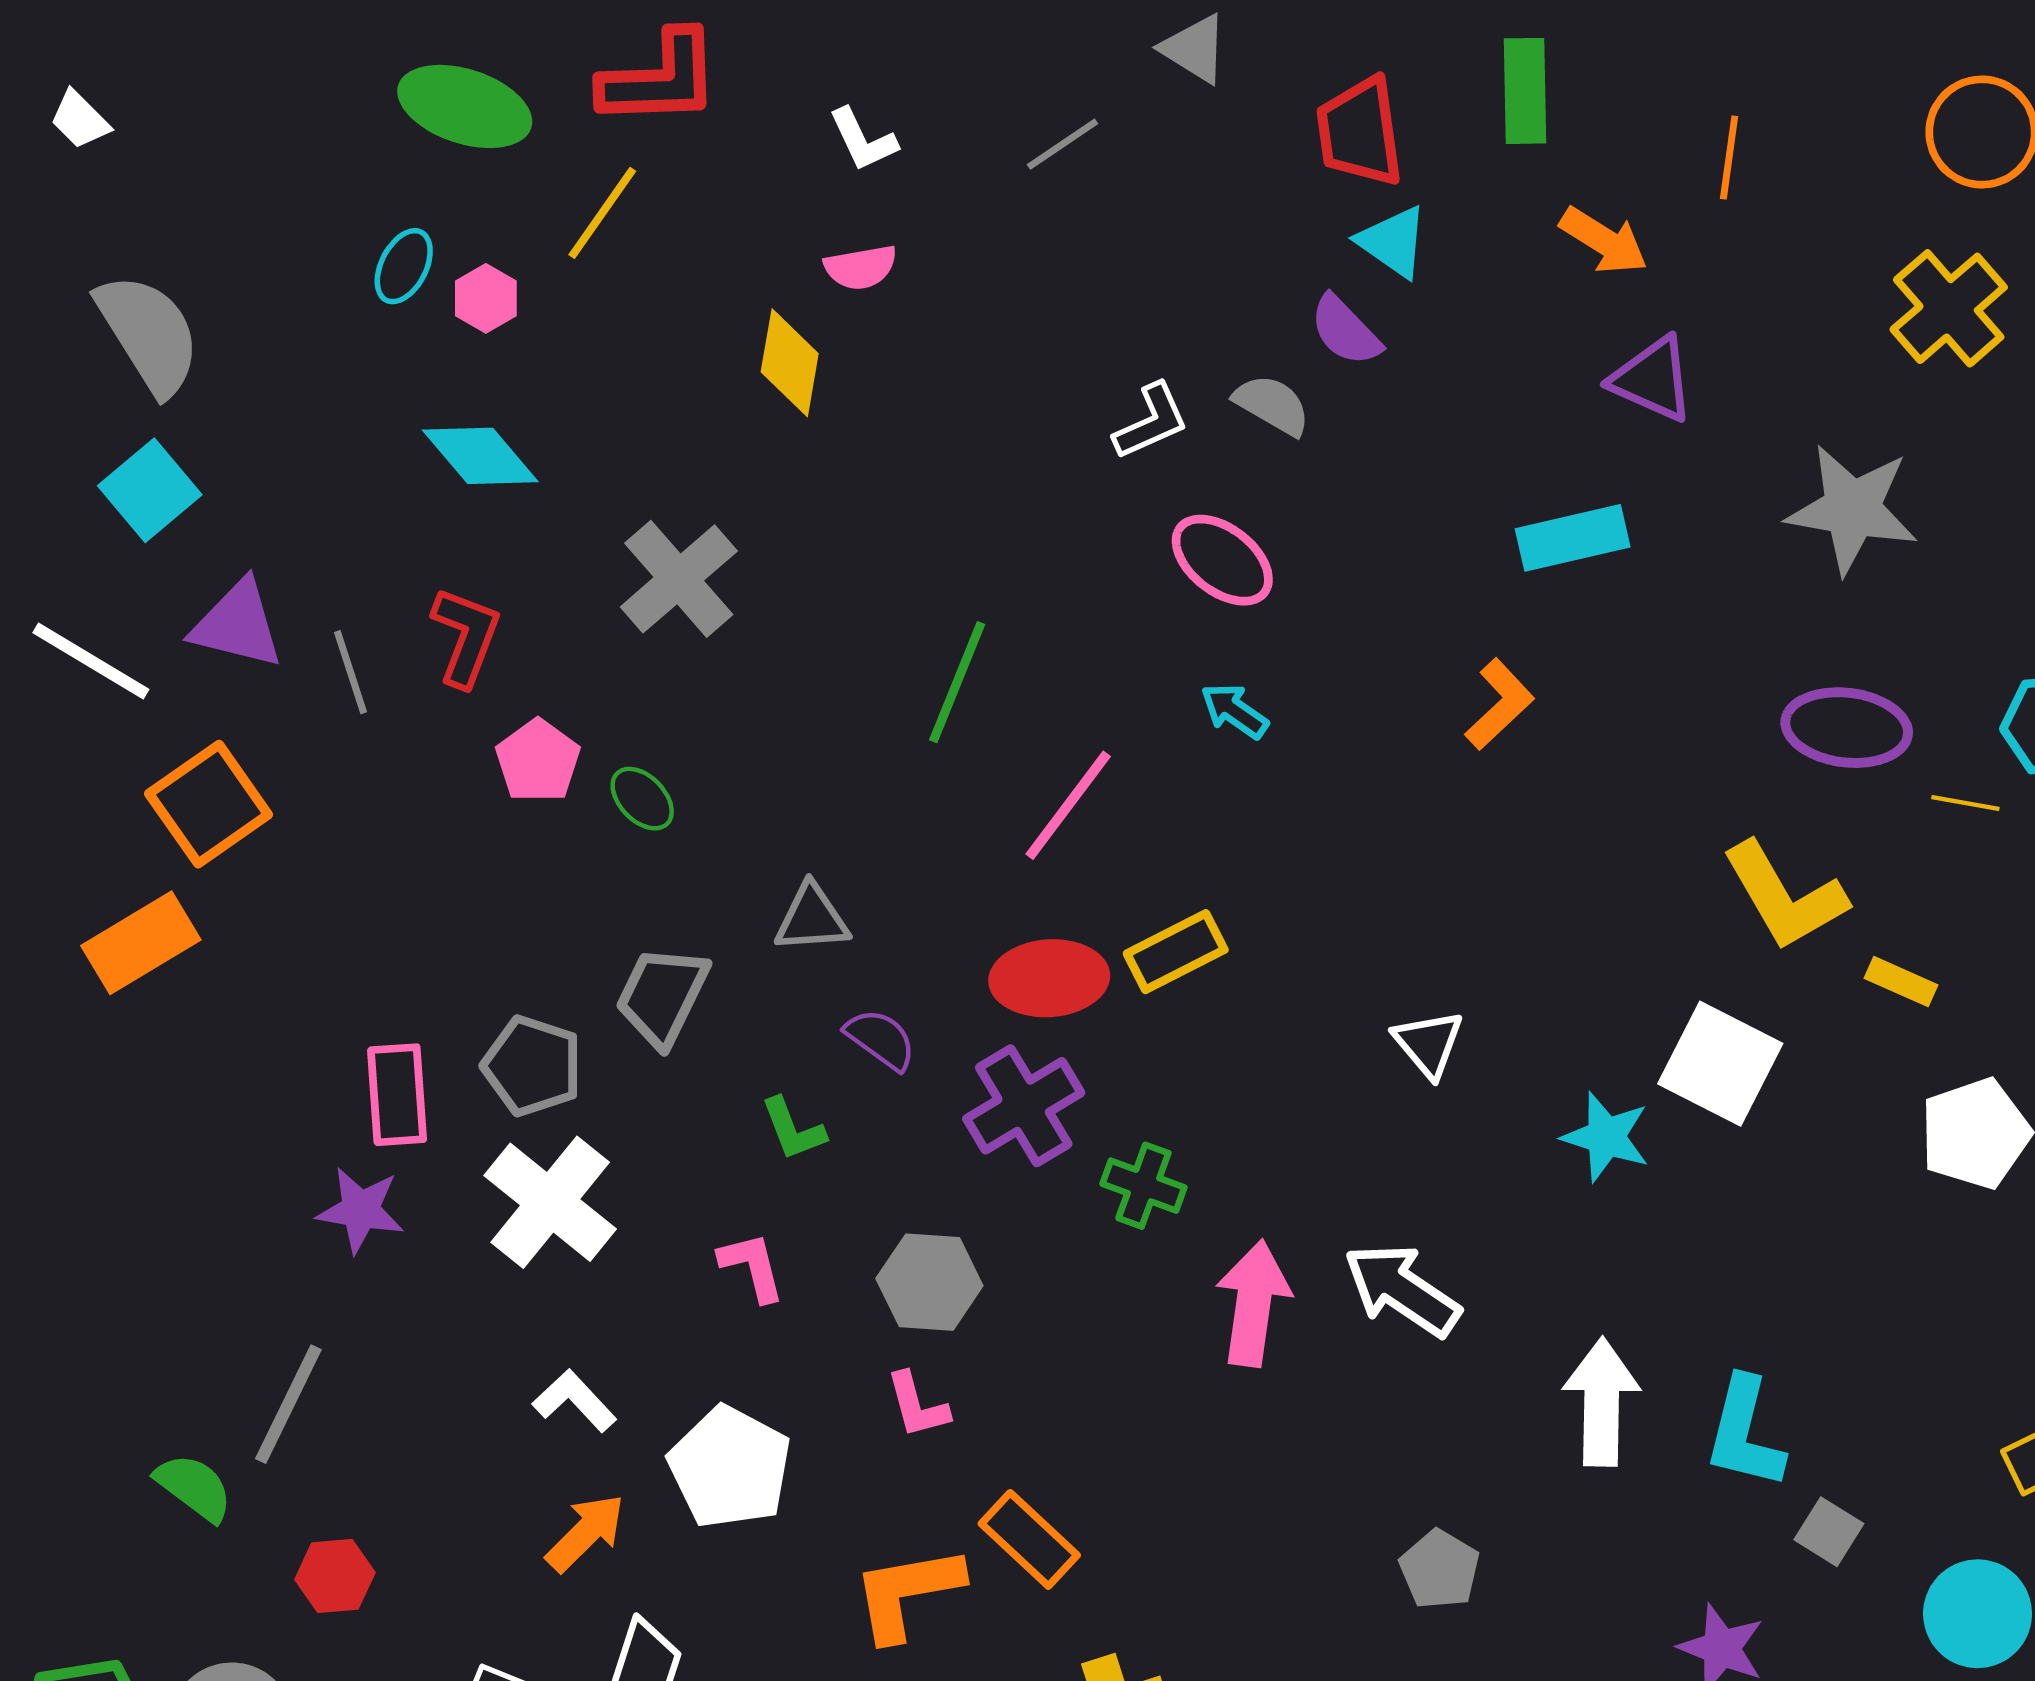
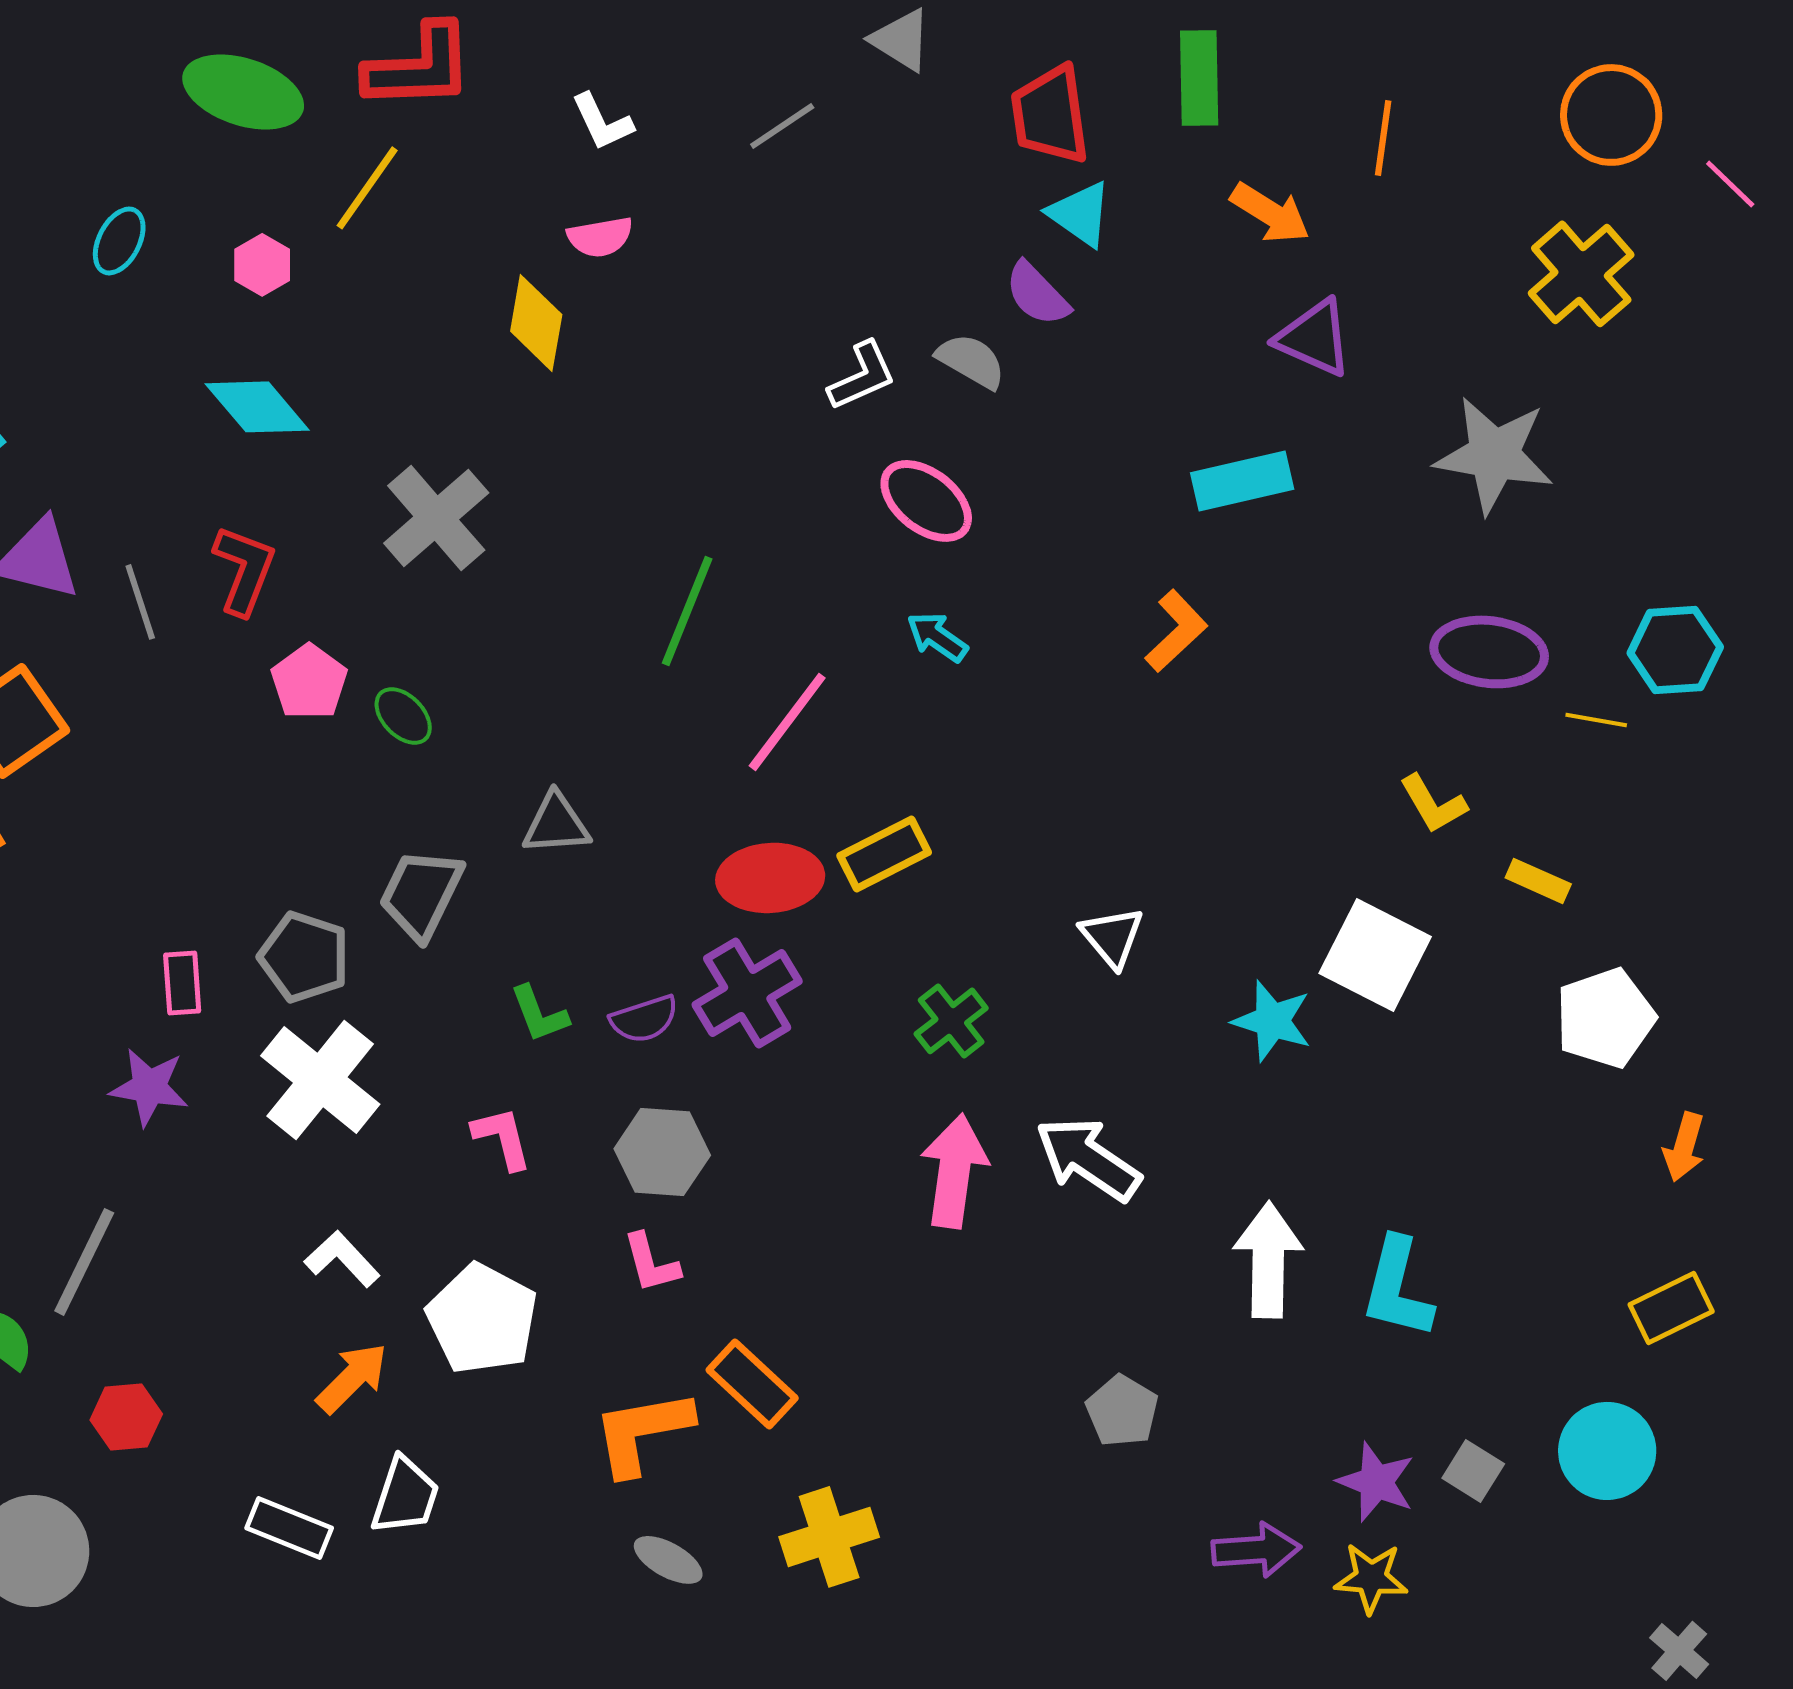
cyan ellipse: (404, 266) -> (119, 241), moved
yellow L-shape: (1785, 896) -> (1433, 804), size x0.6
purple semicircle: (881, 1039) -> (644, 1019), moved, turned 126
pink rectangle: (397, 1095) -> (182, 983), size x0.7
green cross: (1143, 1186) -> (951, 1021), moved, turned 32
gray square: (1829, 1532) -> (1473, 1471), moved

